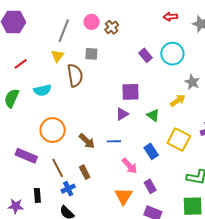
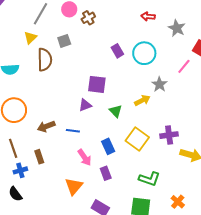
gray square: (91, 54) -> (64, 41), turned -32
brown arrow: (87, 141) -> (46, 126), turned 108
purple rectangle: (150, 186) -> (106, 173), moved

